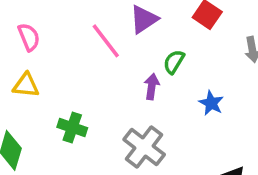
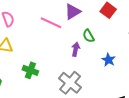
pink line: (106, 41) -> (51, 23), turned -30
green semicircle: (174, 62) -> (89, 36), turned -64

